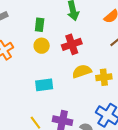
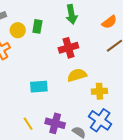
yellow circle: (42, 46) -> (18, 30), moved
yellow cross: (104, 77) -> (99, 91), moved

